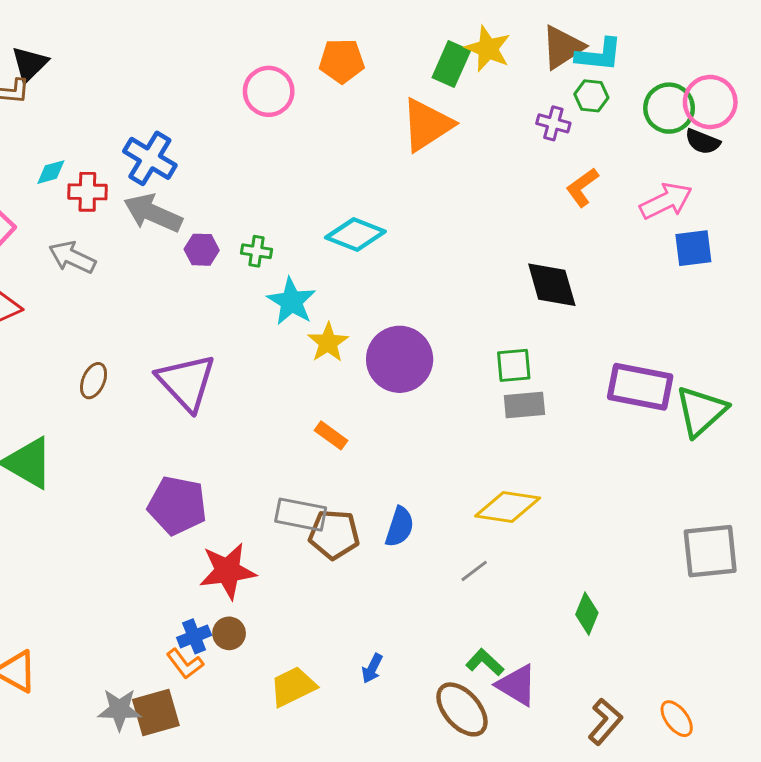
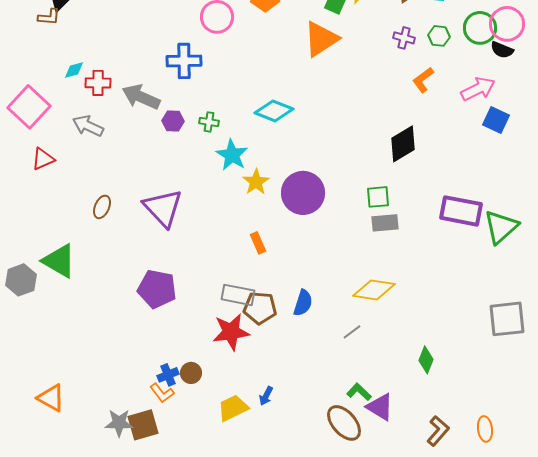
green hexagon: (591, 96) -> (439, 36), moved
blue cross: (150, 158) -> (184, 61), moved, turned -32
blue square: (693, 248) -> (496, 120), turned 32
black diamond: (552, 285) -> (403, 144), turned 75
orange rectangle: (331, 435) -> (258, 243), turned 30
red star: (228, 571) -> (231, 332), moved
blue arrow: (372, 668) -> (266, 396), moved
orange ellipse: (677, 719) -> (485, 429), turned 30

